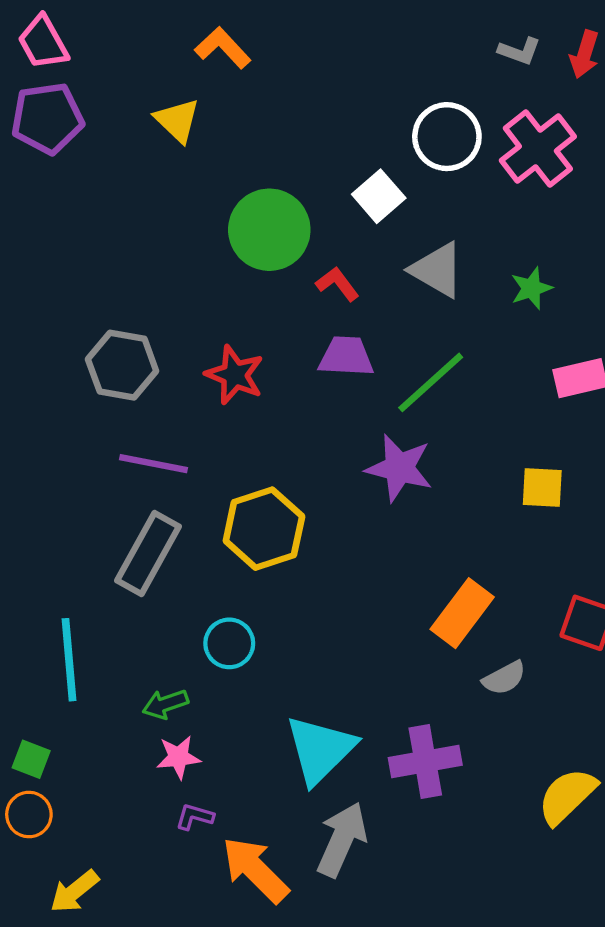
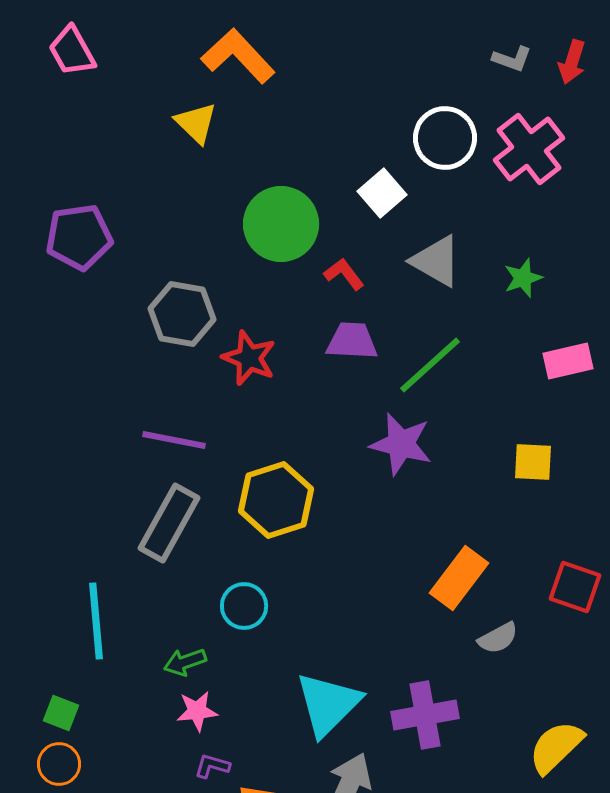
orange L-shape: (223, 48) -> (238, 56), size x1.4
purple pentagon: (47, 118) -> (79, 237), moved
gray hexagon: (122, 365) -> (182, 314), moved

